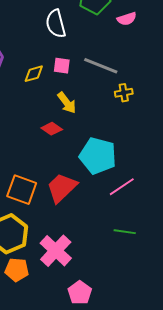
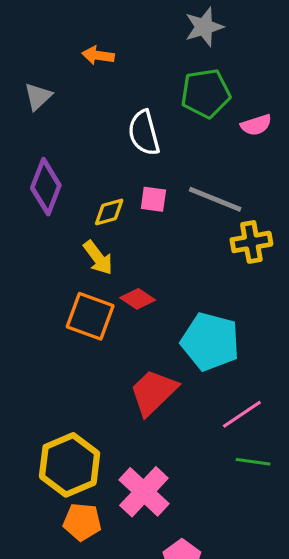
yellow cross: (124, 93) -> (251, 242), size x1.4
yellow arrow: (67, 103) -> (98, 258), moved
pink line: (122, 187) -> (242, 414), moved
orange square: (22, 190) -> (90, 316), moved

